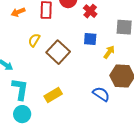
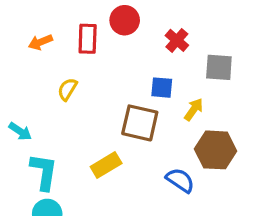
red cross: (90, 11) -> (177, 40), moved
brown square: (58, 52) -> (140, 123), moved, turned -30
yellow rectangle: (53, 95) -> (106, 165), moved

